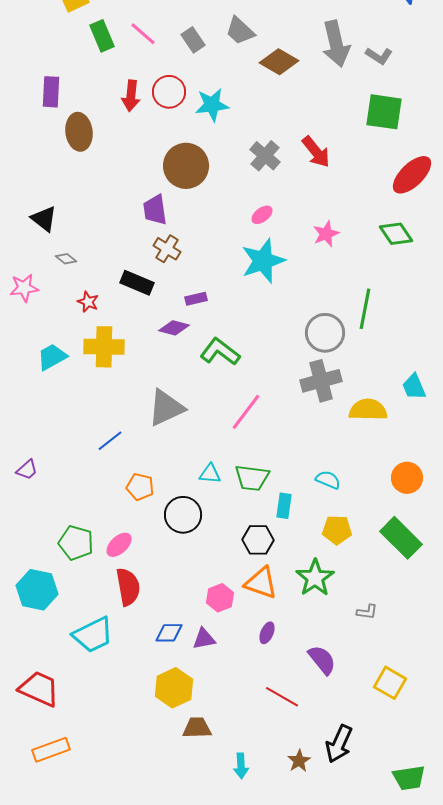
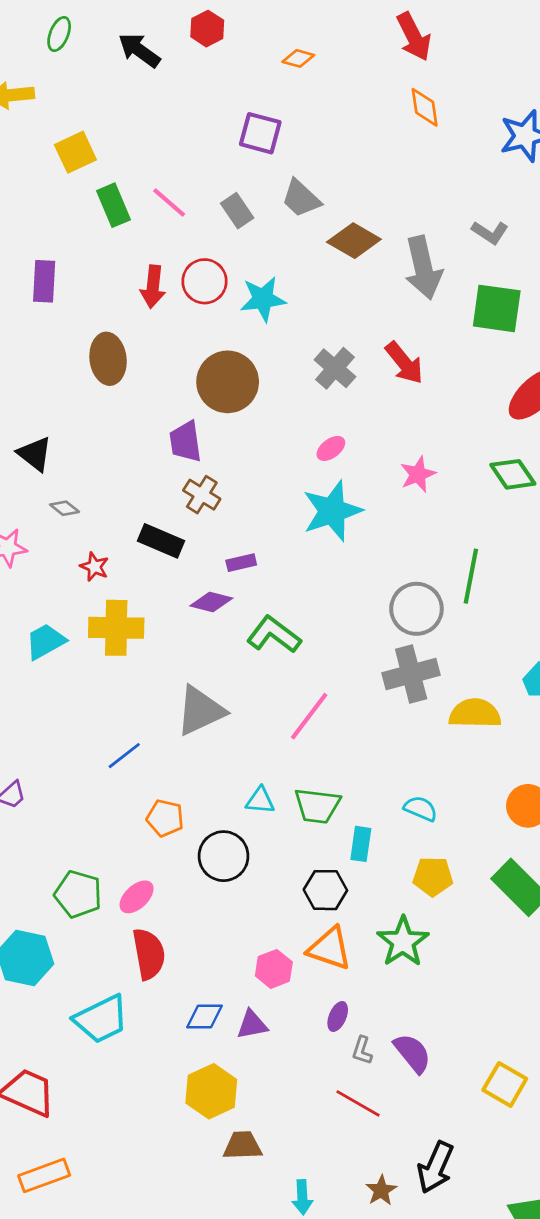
gray arrow: (336, 44) -> (423, 268), moved
brown ellipse: (79, 132) -> (108, 359), moved
gray L-shape: (367, 612) -> (362, 1050), moved, turned 100

